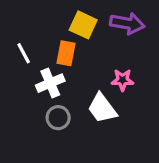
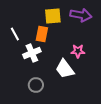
yellow square: (83, 25) -> (53, 16), turned -30
gray circle: (58, 118) -> (36, 85), moved

